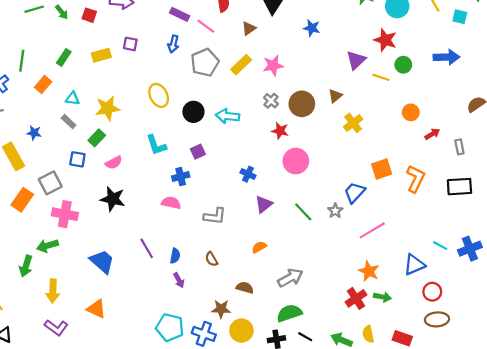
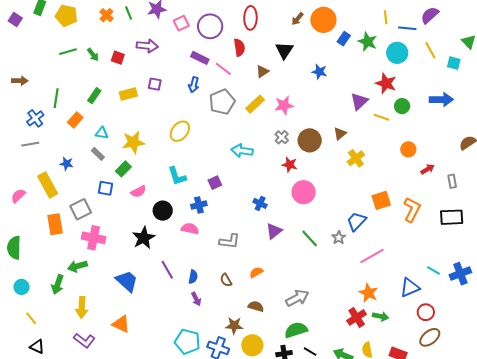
yellow ellipse: (159, 95) -> (180, 131), turned 65
black circle: (193, 112) -> (163, 211), moved
black star: (113, 199) -> (144, 238), moved, turned 30
orange rectangle: (22, 200) -> (55, 224), turned -45
orange semicircle: (259, 247) -> (256, 272), moved
brown ellipse: (437, 319) -> (430, 337), turned -35

